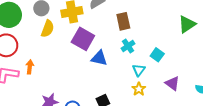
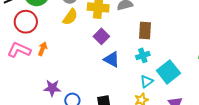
purple square: (83, 39) -> (101, 36), size x0.7
cyan square: (157, 55) -> (168, 72), size x1.6

